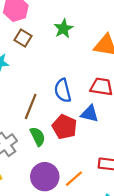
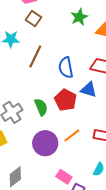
green star: (63, 29) -> (79, 17), moved
brown line: (31, 106) -> (35, 56), moved
orange line: (74, 179) -> (72, 135), moved

